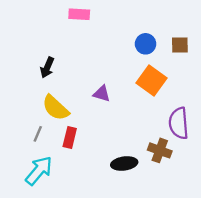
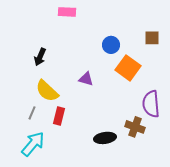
blue circle: (146, 44) -> (111, 45), moved

